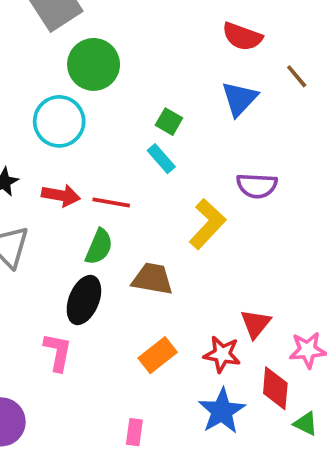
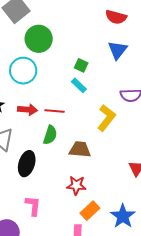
black ellipse: (84, 300) -> (27, 164), moved
pink L-shape: (58, 352) -> (33, 206), moved
red star: (222, 354) -> (76, 185), moved
orange rectangle: (158, 355) -> (90, 211), moved

